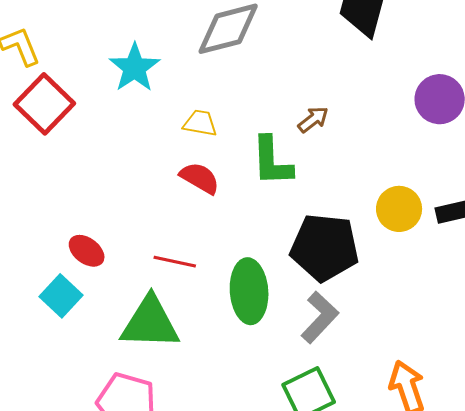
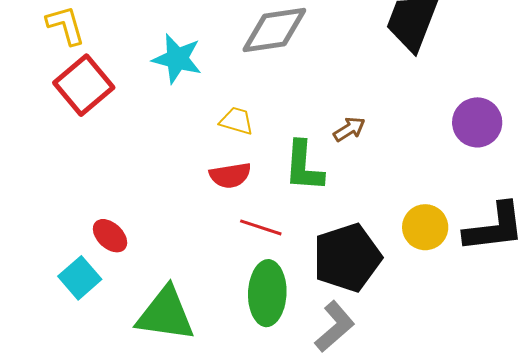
cyan star: (134, 68) -> (177, 59), turned -30
red semicircle: (200, 178) -> (230, 175), turned 135
black pentagon: (325, 247) -> (347, 258), turned -30
red line: (175, 262) -> (261, 227), moved

